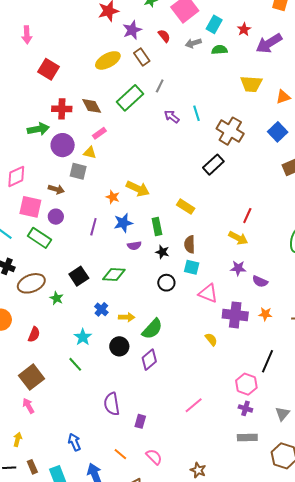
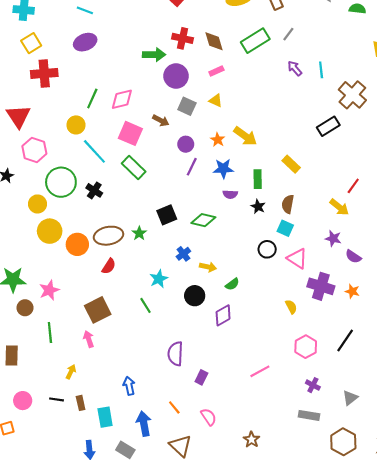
yellow triangle: (90, 153) -> (216, 101), moved
purple circle: (56, 217) -> (186, 144), moved
brown ellipse: (31, 283) -> (108, 236), moved
black circle: (166, 283) -> (267, 249), moved
green semicircle: (152, 329) -> (232, 284), size x0.6
pink hexagon: (246, 384) -> (306, 347), moved

